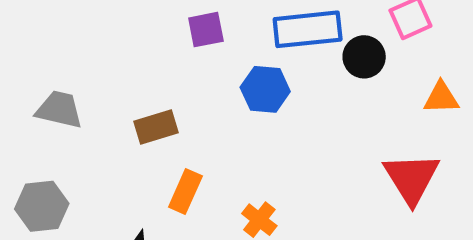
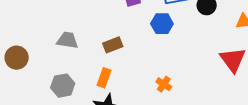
orange rectangle: (185, 192) -> (104, 78), moved

